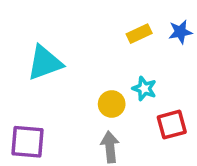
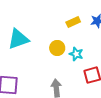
yellow circle: (112, 104) -> (57, 48), moved

